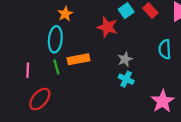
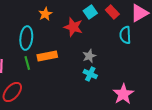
orange star: (65, 14) -> (45, 14), moved
cyan semicircle: (165, 49) -> (125, 35), moved

